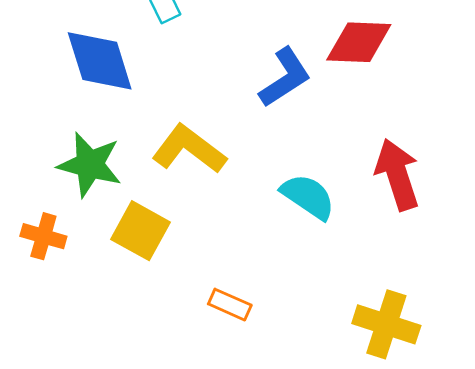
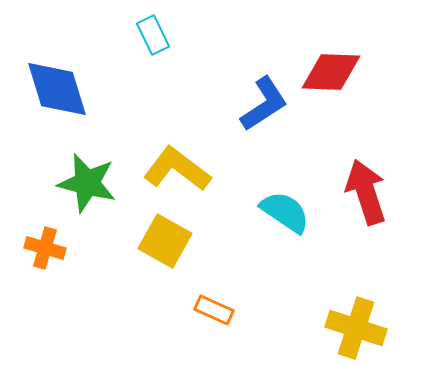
blue diamond: (100, 61) -> (57, 89), moved
yellow square: (140, 231) -> (165, 241), moved

